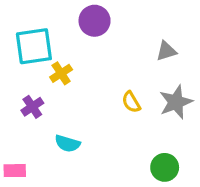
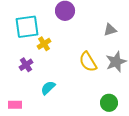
yellow semicircle: (131, 102) -> (88, 62), size x1.5
cyan semicircle: (67, 143) -> (48, 88), turned 119

